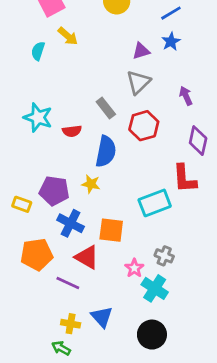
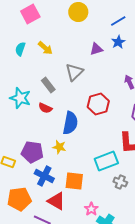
yellow arrow: (68, 36) -> (45, 48), moved
gray triangle: (138, 82) -> (74, 72), moved
gray rectangle: (106, 108) -> (48, 85), moved
red semicircle: (72, 131) -> (45, 108), turned 32
gray cross: (164, 256) -> (120, 182), moved

